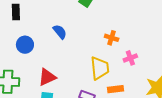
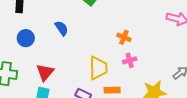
orange cross: (112, 38) -> (124, 37), moved
red triangle: (47, 77) -> (45, 72), turned -30

